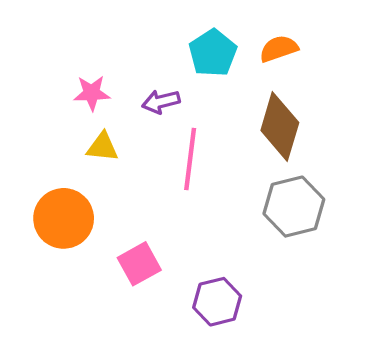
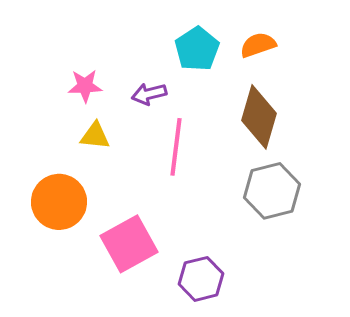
pink square: (139, 264) -> (129, 244), size x1.4

